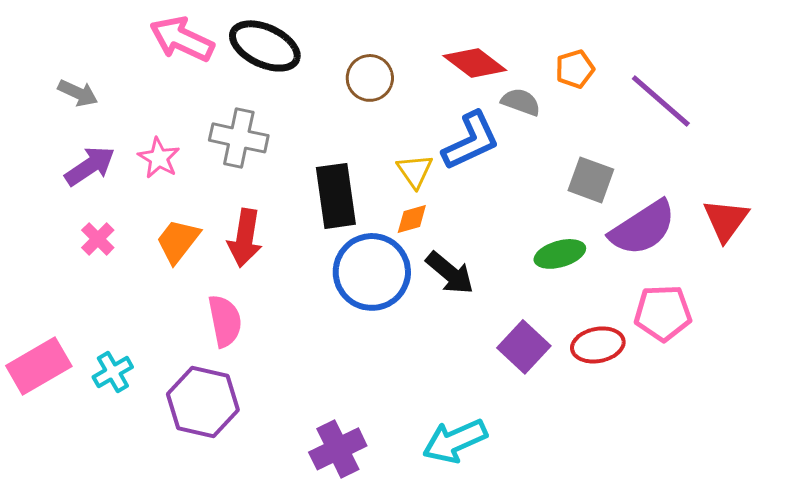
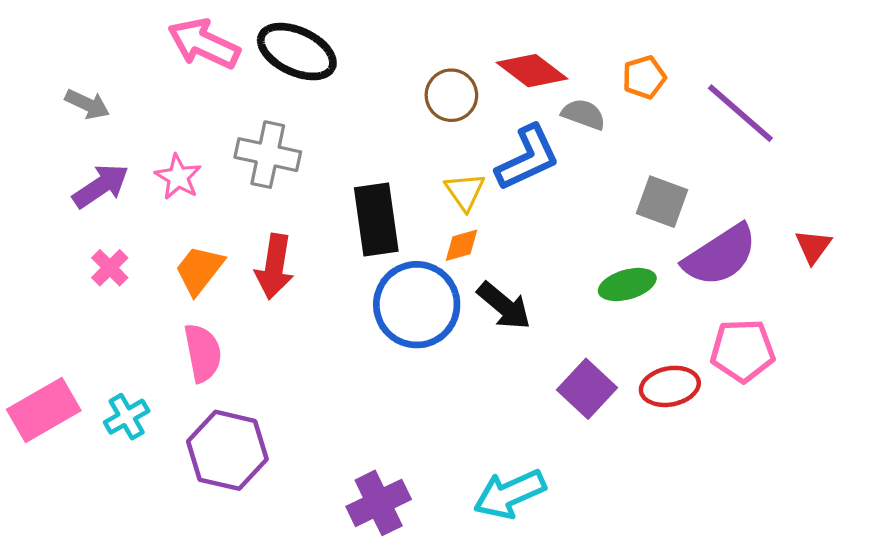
brown circle: (370, 78) -> (451, 95), moved
red triangle: (726, 220) -> (813, 246), size x0.7
pink semicircle: (225, 321) -> (203, 353), moved

